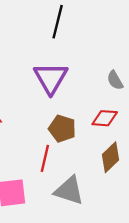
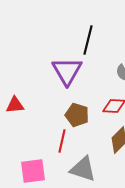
black line: (58, 22) -> (88, 40), moved

